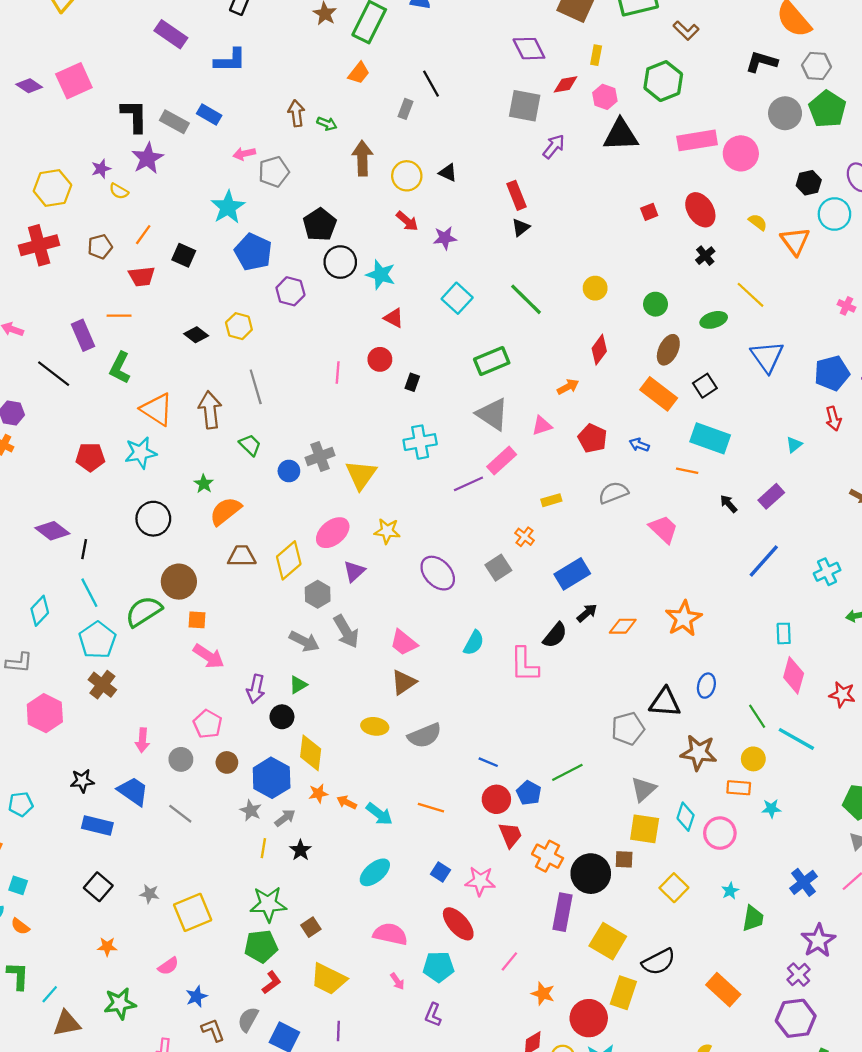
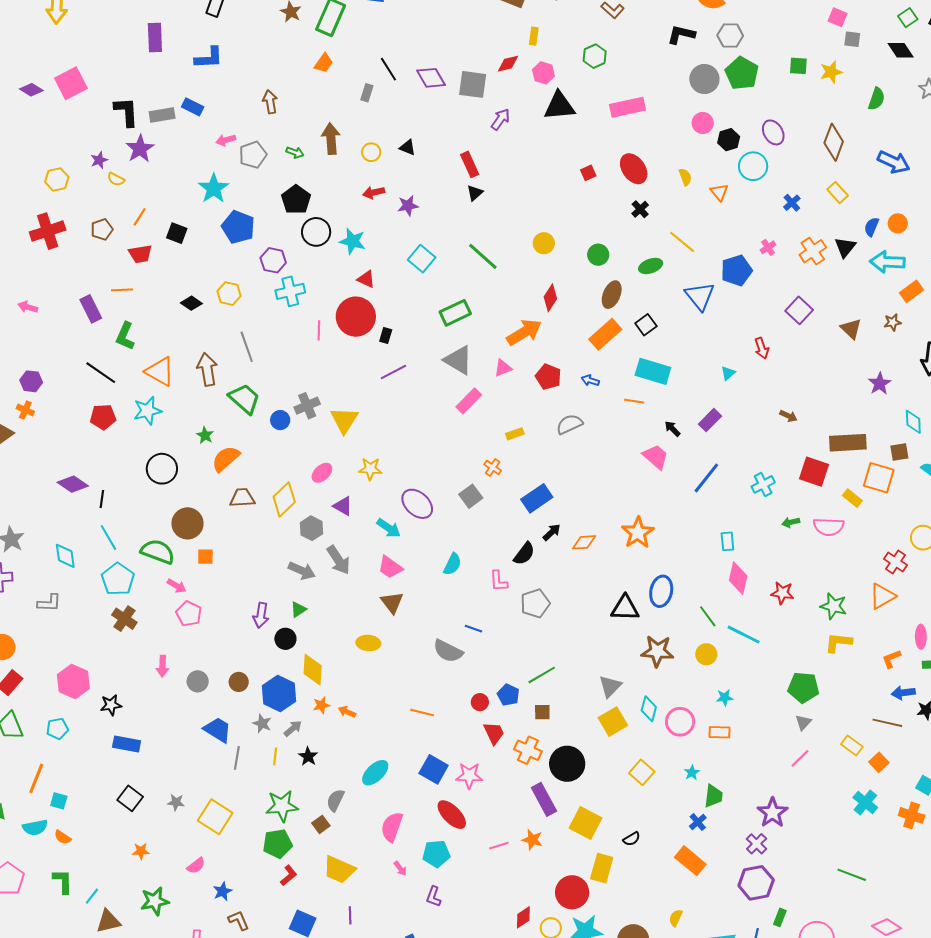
purple rectangle: (171, 34) -> (155, 37), turned 56
purple diamond: (529, 49) -> (431, 78), moved
green hexagon: (663, 81) -> (595, 56), size x0.7
gray rectangle: (174, 122) -> (162, 115), turned -35
green arrow: (327, 124) -> (295, 152), moved
pink circle: (741, 153) -> (703, 123), moved, size x0.7
yellow circle: (407, 176) -> (371, 152), size x0.7
yellow hexagon: (52, 188) -> (57, 180), size x0.7
red arrow: (407, 221) -> (374, 192), turned 130
yellow semicircle: (758, 222) -> (685, 177), turned 36
orange triangle: (795, 241) -> (719, 192), size x0.7
pink cross: (846, 306) -> (768, 247), turned 35
red circle: (380, 359) -> (356, 317), size x1.8
blue pentagon: (832, 373) -> (736, 270), moved
black line: (54, 374) -> (101, 373), moved
orange arrow: (568, 387) -> (524, 332), size x1.8
orange rectangle: (659, 394) -> (605, 334), turned -76
cyan cross: (420, 442) -> (290, 291), moved
green trapezoid: (250, 445) -> (244, 399), size x1.6
purple line: (468, 484) -> (393, 372), moved
pink trapezoid: (663, 529) -> (656, 457), moved
pink ellipse: (333, 533) -> (322, 473), size x0.7
purple triangle: (354, 571) -> (343, 506), turned -45
cyan diamond: (40, 611) -> (65, 556), turned -48
green semicircle: (144, 611) -> (158, 552), turned 56
pink arrow: (209, 656) -> (177, 586), moved, size x0.7
pink L-shape: (524, 665) -> (498, 581), size x0.7
brown triangle: (404, 682) -> (392, 602), turned -30
blue ellipse: (706, 686) -> (661, 591), size x1.4
pink hexagon: (45, 713) -> (73, 682), moved
pink pentagon: (208, 724) -> (189, 614), moved
gray pentagon: (628, 729) -> (535, 603), moved
gray semicircle: (425, 736) -> (448, 651), moved, turned 52
blue line: (488, 762) -> (473, 629), moved
orange rectangle: (739, 788) -> (719, 732), moved
blue trapezoid: (133, 791) -> (218, 730), moved
red circle: (496, 799) -> (480, 702), size x0.7
gray line: (180, 814) -> (237, 758), moved, turned 65
cyan arrow: (379, 814) -> (389, 528), moved
yellow square: (645, 829) -> (613, 722), turned -36
brown square: (624, 859) -> (542, 712), moved
blue square: (440, 872) -> (434, 769), size x1.6
blue cross: (804, 882) -> (698, 822), moved, size x0.7
yellow square: (193, 912) -> (215, 817), turned -32
purple rectangle: (563, 912) -> (544, 799), turned -36
pink semicircle: (390, 934) -> (392, 827), turned -80
pink line: (509, 961) -> (499, 846), turned 36
black semicircle: (659, 962) -> (632, 839), size x0.6
orange star: (543, 994) -> (532, 840), moved
gray semicircle: (248, 1019) -> (335, 800), moved

